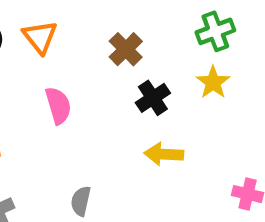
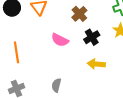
pink semicircle: (58, 105) -> (60, 40), moved, turned 132

